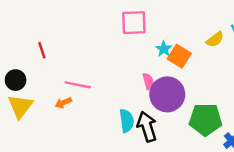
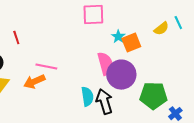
orange square: (179, 56) -> (131, 43), turned 36
pink semicircle: (148, 81) -> (105, 64), size x1.6
orange arrow: (63, 103) -> (34, 82), size x1.5

